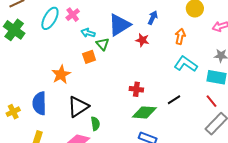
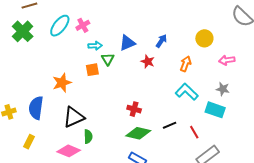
blue triangle: (119, 25) -> (127, 43), size x0.7
cyan arrow: (88, 33) -> (95, 46), turned 152
red line: (211, 101) -> (194, 132), moved

